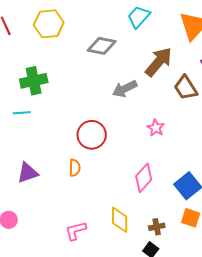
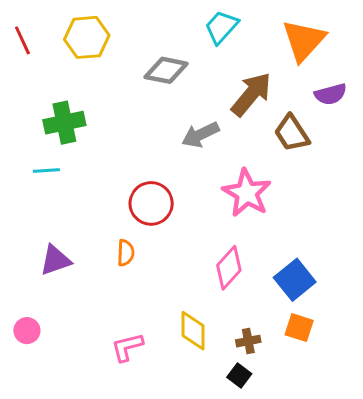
pink star: (156, 128) -> (247, 193), size x1.8

